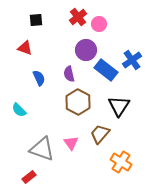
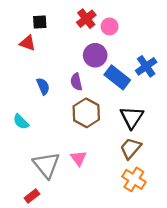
red triangle: (25, 48) -> (28, 43), moved
brown trapezoid: (100, 134) -> (131, 148), moved
gray triangle: (42, 149) -> (46, 165), turned 32

